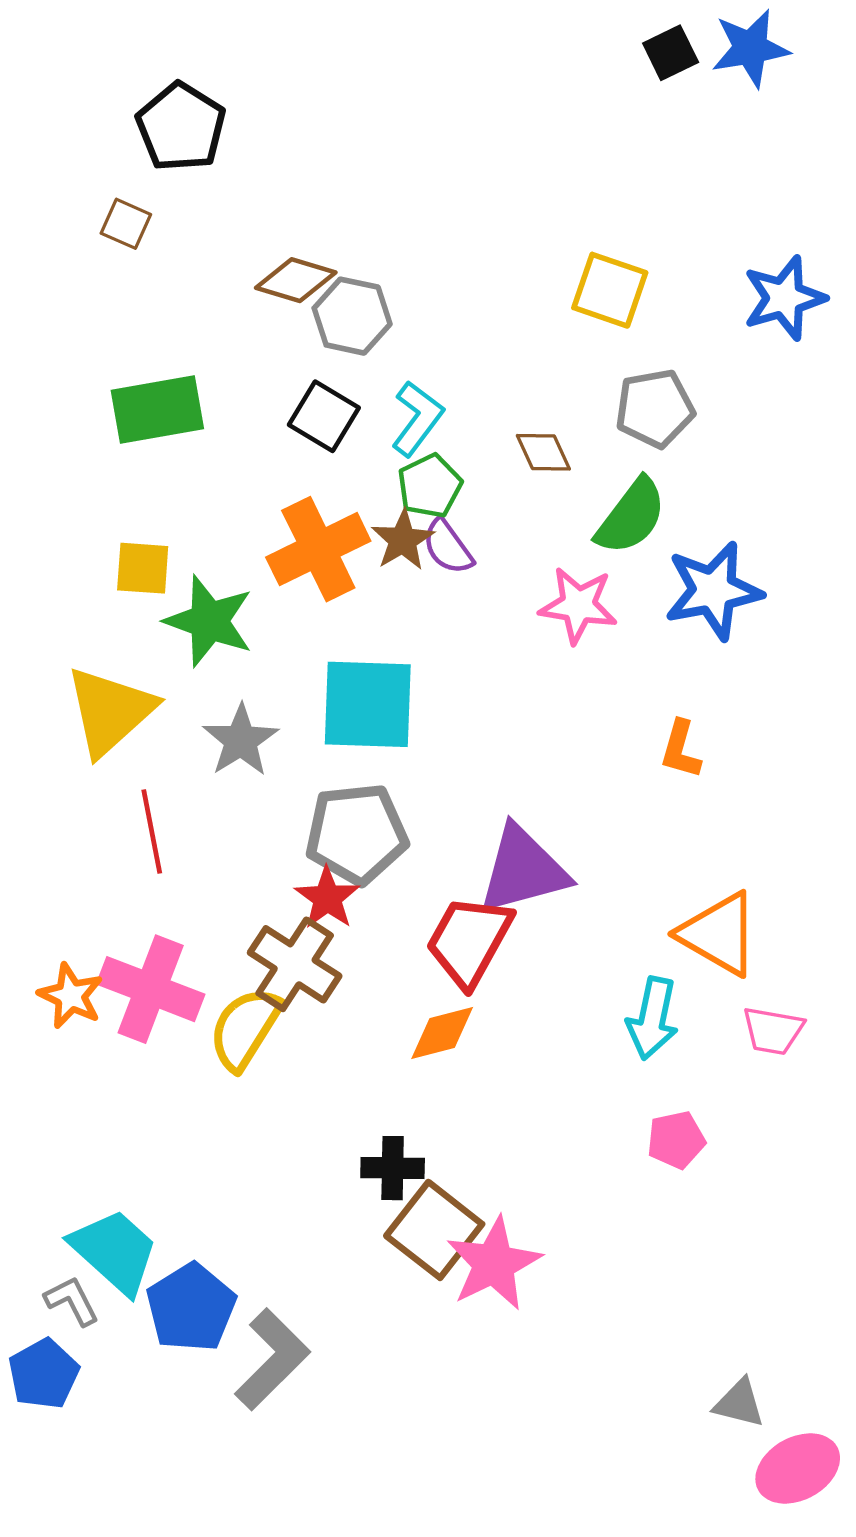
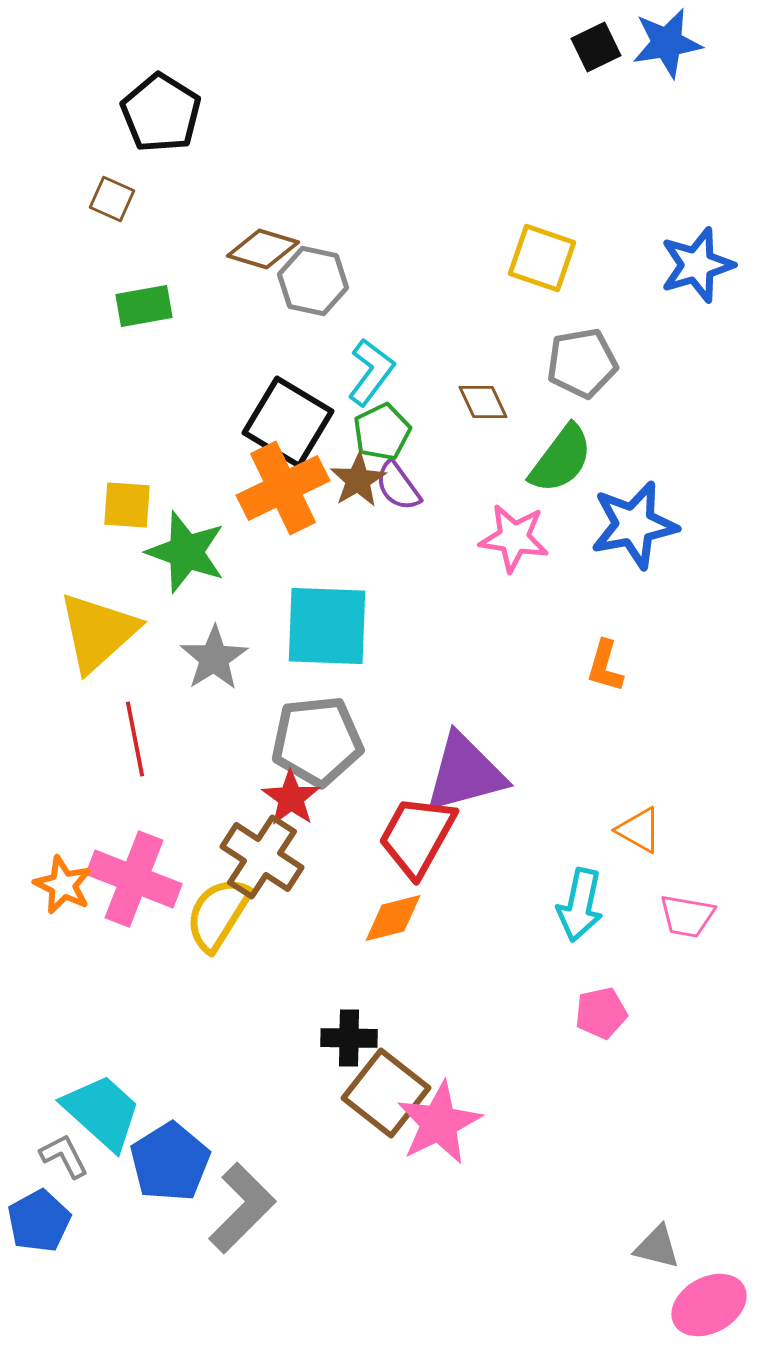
green rectangle: (157, 409) -> (144, 306), moved, size x0.7
black square: (324, 416) -> (288, 422), moved, size x1.4
orange triangle: (719, 934) -> (639, 830), size x0.6

